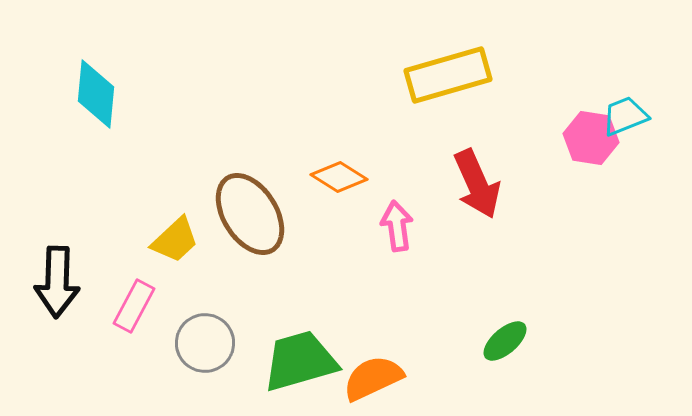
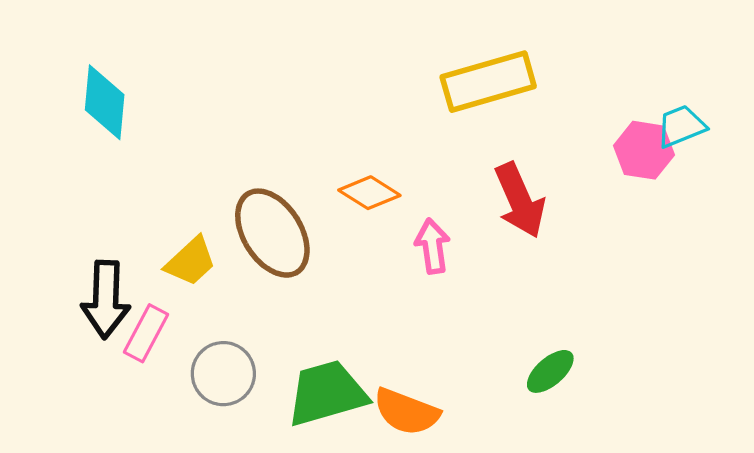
black arrow: (57, 282) -> (106, 300), moved
orange semicircle: (373, 378) -> (406, 412), turned -134

